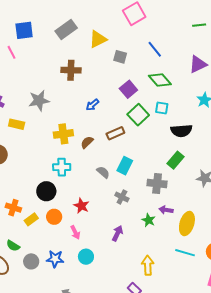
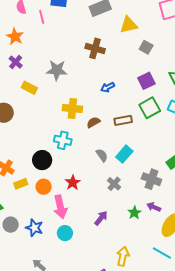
pink arrow: (75, 232) -> (60, 207), size x1.6

